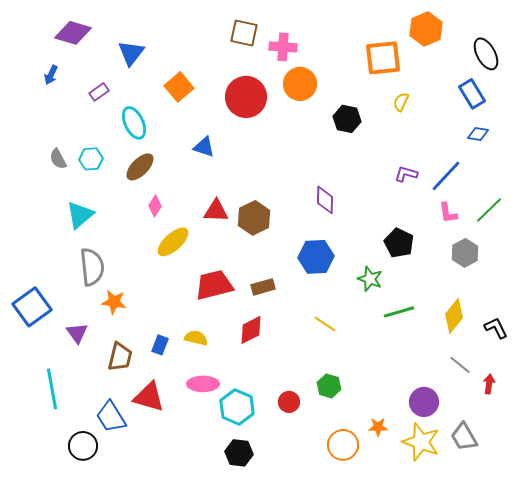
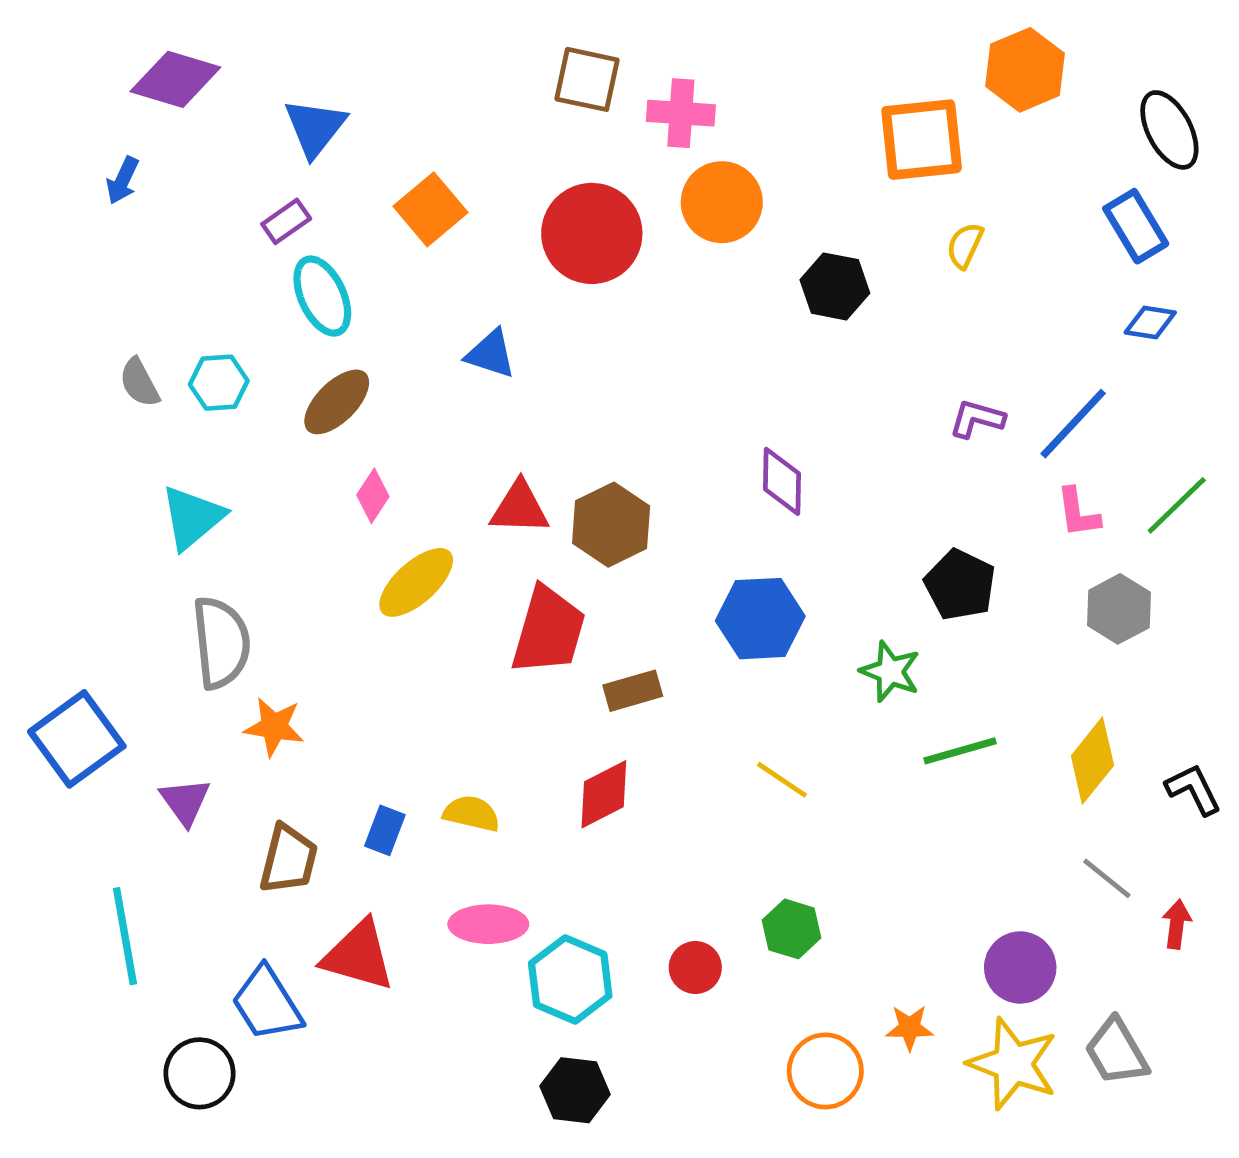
purple rectangle: (99, 92) -> (286, 221), moved
red trapezoid: (214, 285) -> (549, 631), moved, turned 120

